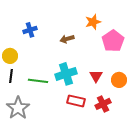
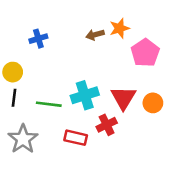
brown arrow: (67, 39) -> (95, 35), moved
red triangle: (96, 76) -> (123, 98), size x1.5
red rectangle: (76, 101) -> (76, 138), moved
red cross: (103, 104) -> (107, 125), moved

